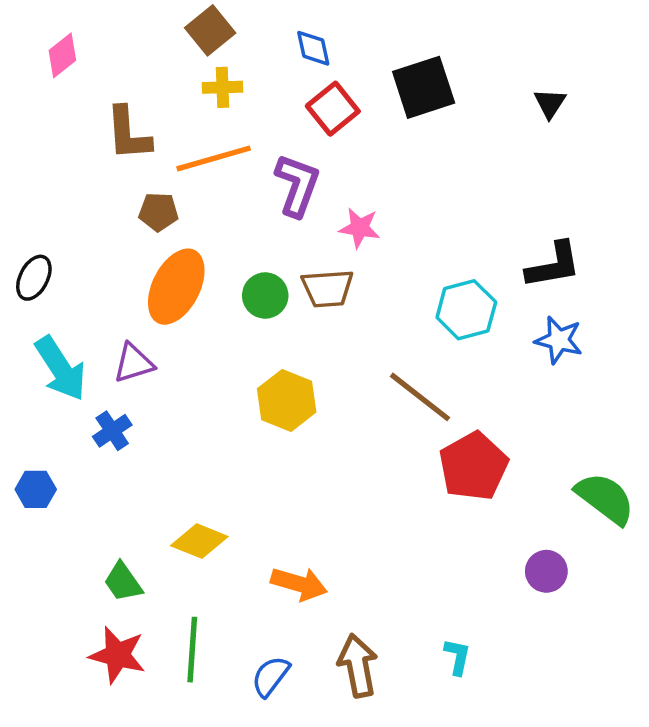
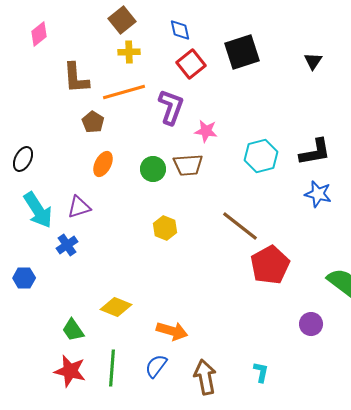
brown pentagon: (158, 212) -> (93, 122), turned 30
orange ellipse: (176, 287) -> (103, 164), size x0.6
cyan hexagon: (466, 310) -> (261, 156), moved
yellow hexagon: (287, 400) -> (165, 228), size x0.7
blue semicircle: (271, 676) -> (156, 366), moved

